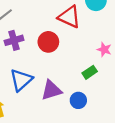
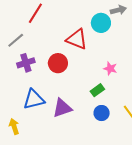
blue triangle: (21, 80) -> (34, 99), turned 30
blue circle: (78, 100) -> (102, 113), moved

